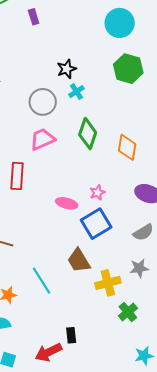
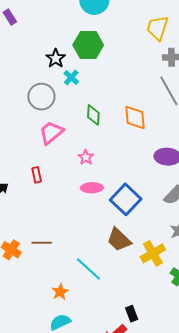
green hexagon: (128, 69) -> (88, 45), moved
green diamond: (88, 134) -> (93, 115), size x0.7
red rectangle: (17, 176) -> (37, 175), size x0.6
pink star: (97, 193) -> (86, 157), moved

